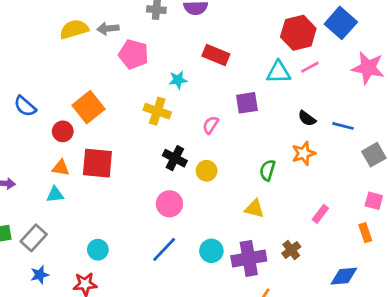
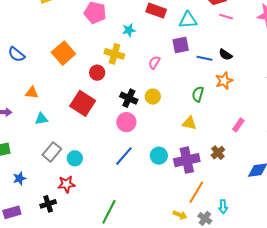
pink line: (310, 67) -> (226, 17), turned 48
cyan triangle: (278, 72) -> (188, 20), moved
blue line: (343, 126) -> (204, 58), moved
red circle: (63, 131) -> (97, 73), moved
black cross: (175, 158) -> (129, 98), moved
red square: (97, 163) -> (83, 103), moved, turned 30
orange triangle: (61, 168) -> (32, 93), moved
gray rectangle: (34, 238) -> (52, 152), moved
blue star: (40, 275) -> (19, 178), moved

